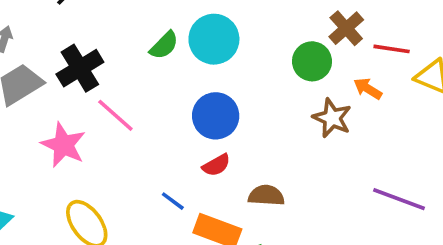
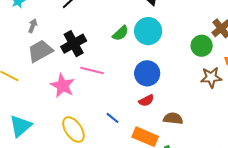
pink line: (115, 115) -> (92, 71), turned -30
brown star: (332, 118) -> (211, 77), turned -30
blue line: (173, 201) -> (113, 118), moved

